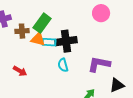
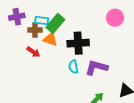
cyan rectangle: (49, 42) -> (42, 20), moved
purple L-shape: (99, 64) -> (96, 67), moved
red arrow: (20, 71) -> (33, 52), moved

